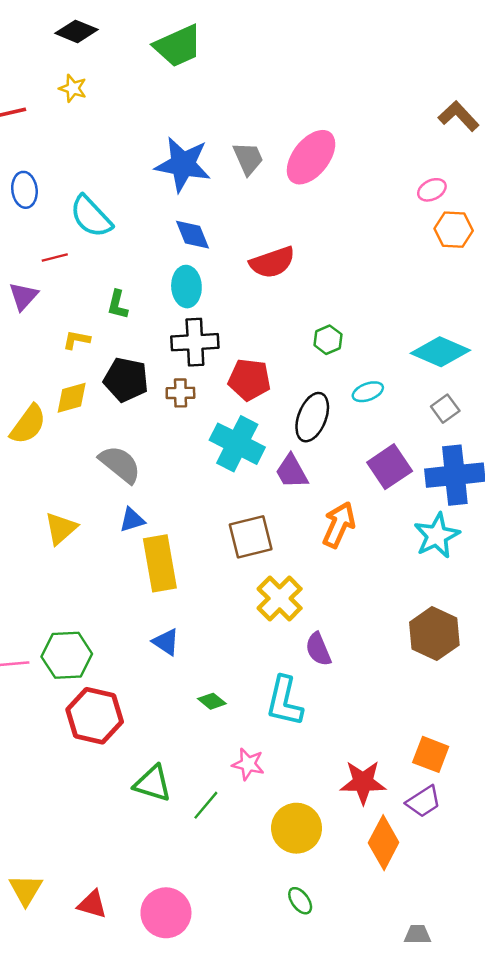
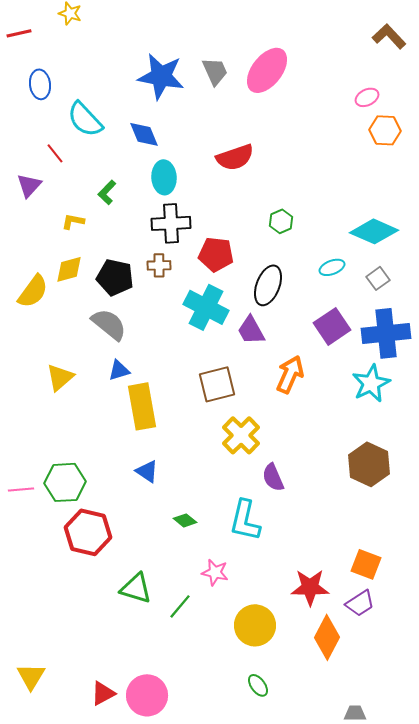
blue ellipse: (24, 190) -> (40, 84), moved
blue diamond: (193, 235) -> (144, 134), moved
red line: (55, 258) -> (55, 153), turned 65
green L-shape: (118, 305) -> (107, 192), turned 30
black pentagon: (126, 380) -> (115, 277), moved
cyan ellipse: (368, 392) -> (332, 267), moved
red triangle: (92, 904) -> (103, 693), moved, turned -44

